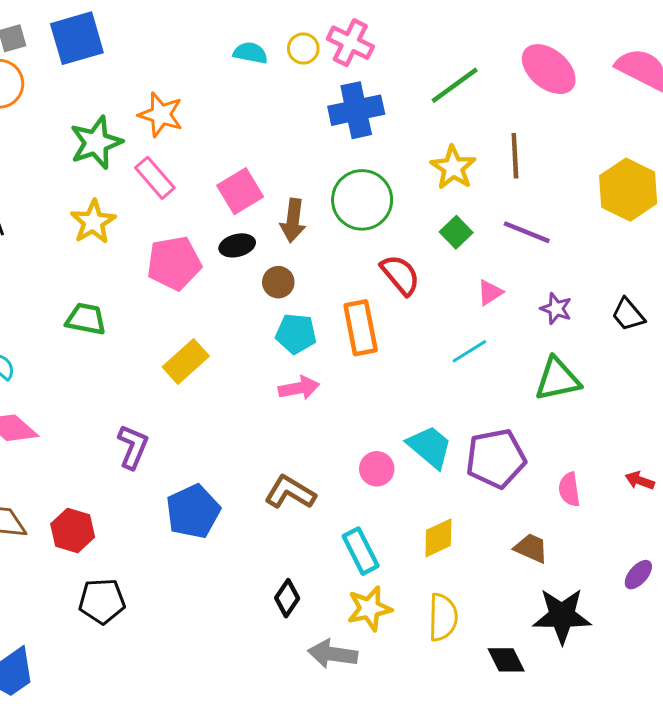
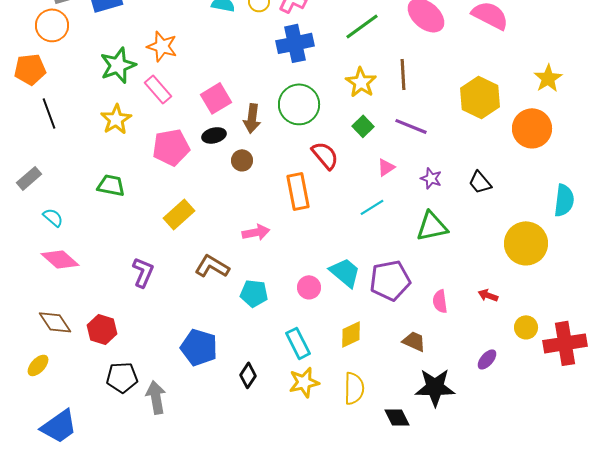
cyan pentagon: (296, 334) -> (254, 293), moved
brown L-shape: (290, 492) -> (212, 266), moved
blue pentagon: (193, 511) -> (199, 347), moved, turned -30
gray arrow: (333, 654) -> (156, 397), moved, turned 72

